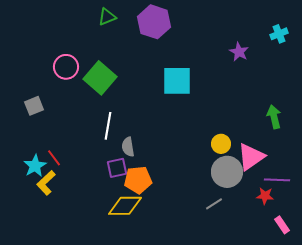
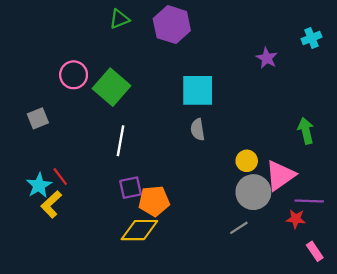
gray semicircle: (128, 147) -> (198, 130), moved

